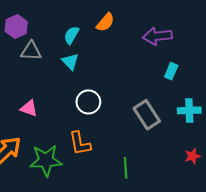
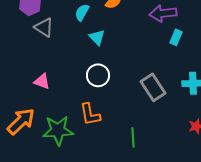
gray triangle: (31, 51) -> (44, 27), turned 30
cyan triangle: (70, 62) -> (97, 37), moved
cyan rectangle: (171, 71) -> (176, 37), moved

